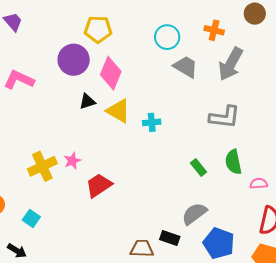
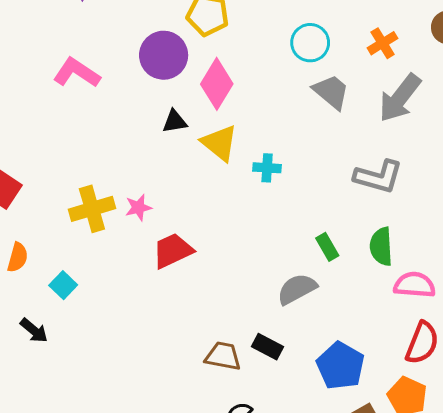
orange cross: (214, 30) -> (383, 43), turned 36
pink semicircle: (259, 184) -> (415, 285), size x1.5
gray semicircle: (194, 214) -> (297, 289), moved

